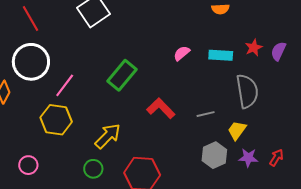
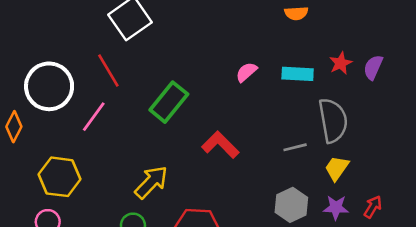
red line: (30, 19) -> (108, 70), moved
gray line: (206, 114) -> (295, 147), moved
yellow hexagon: (56, 120) -> (60, 177), moved
yellow trapezoid: (237, 130) -> (337, 168), moved

